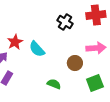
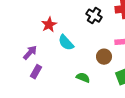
red star: (15, 42) -> (49, 25), moved

